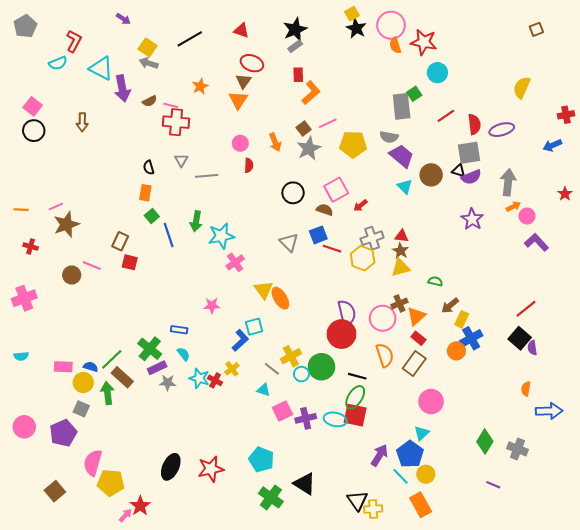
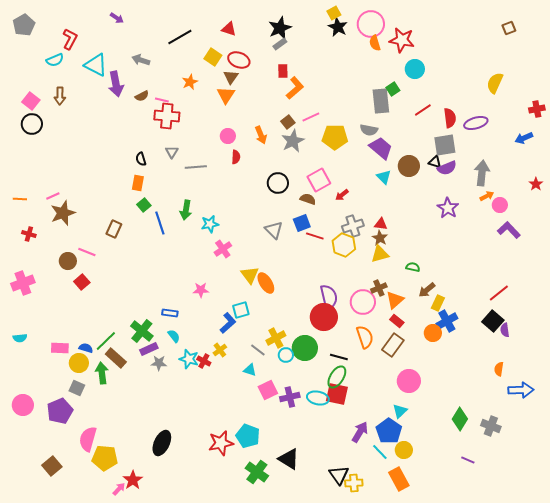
yellow square: (148, 47) -> (213, 57), moved
brown arrow: (82, 122) -> (60, 96), moved
cyan star: (221, 236) -> (210, 224), size x0.7
red square: (130, 262) -> (82, 282), moved, turned 35
red star: (211, 469) -> (221, 443), moved

